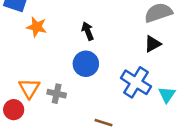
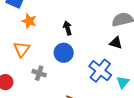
black triangle: (153, 44) -> (116, 43), turned 40
orange triangle: (29, 88) -> (22, 49), moved

